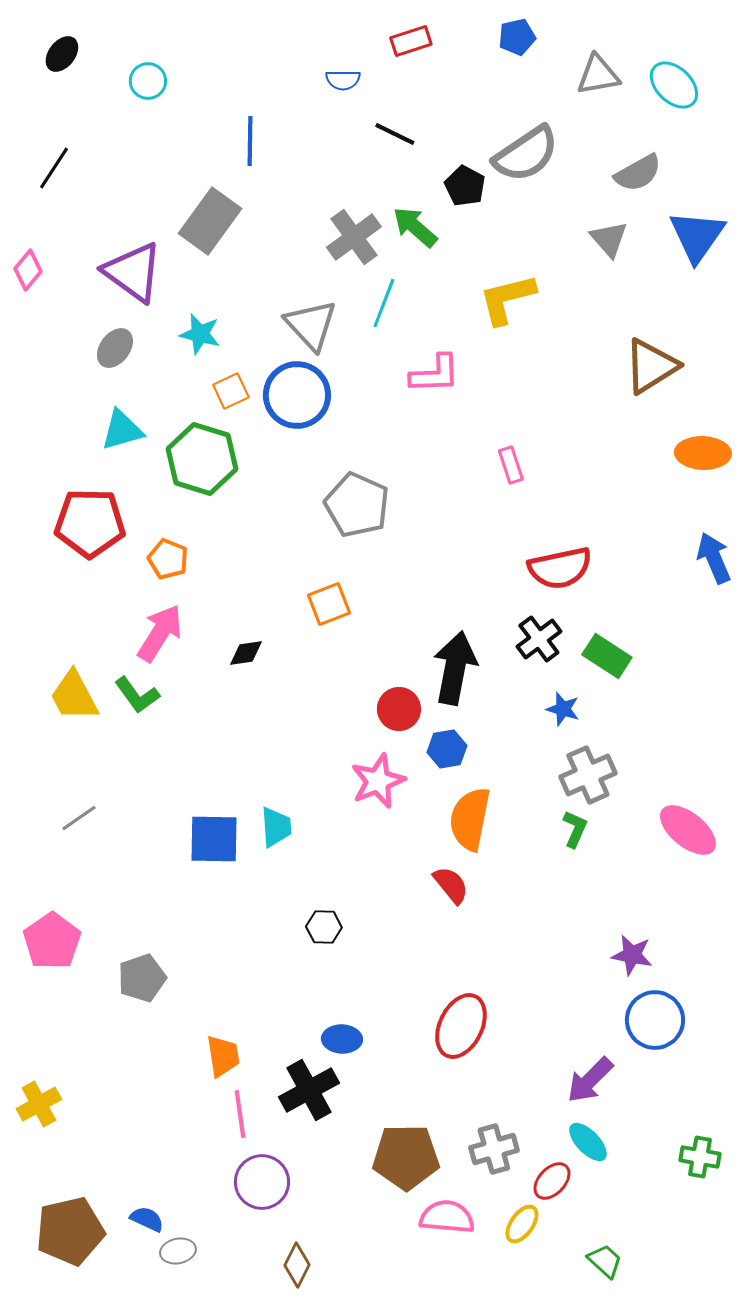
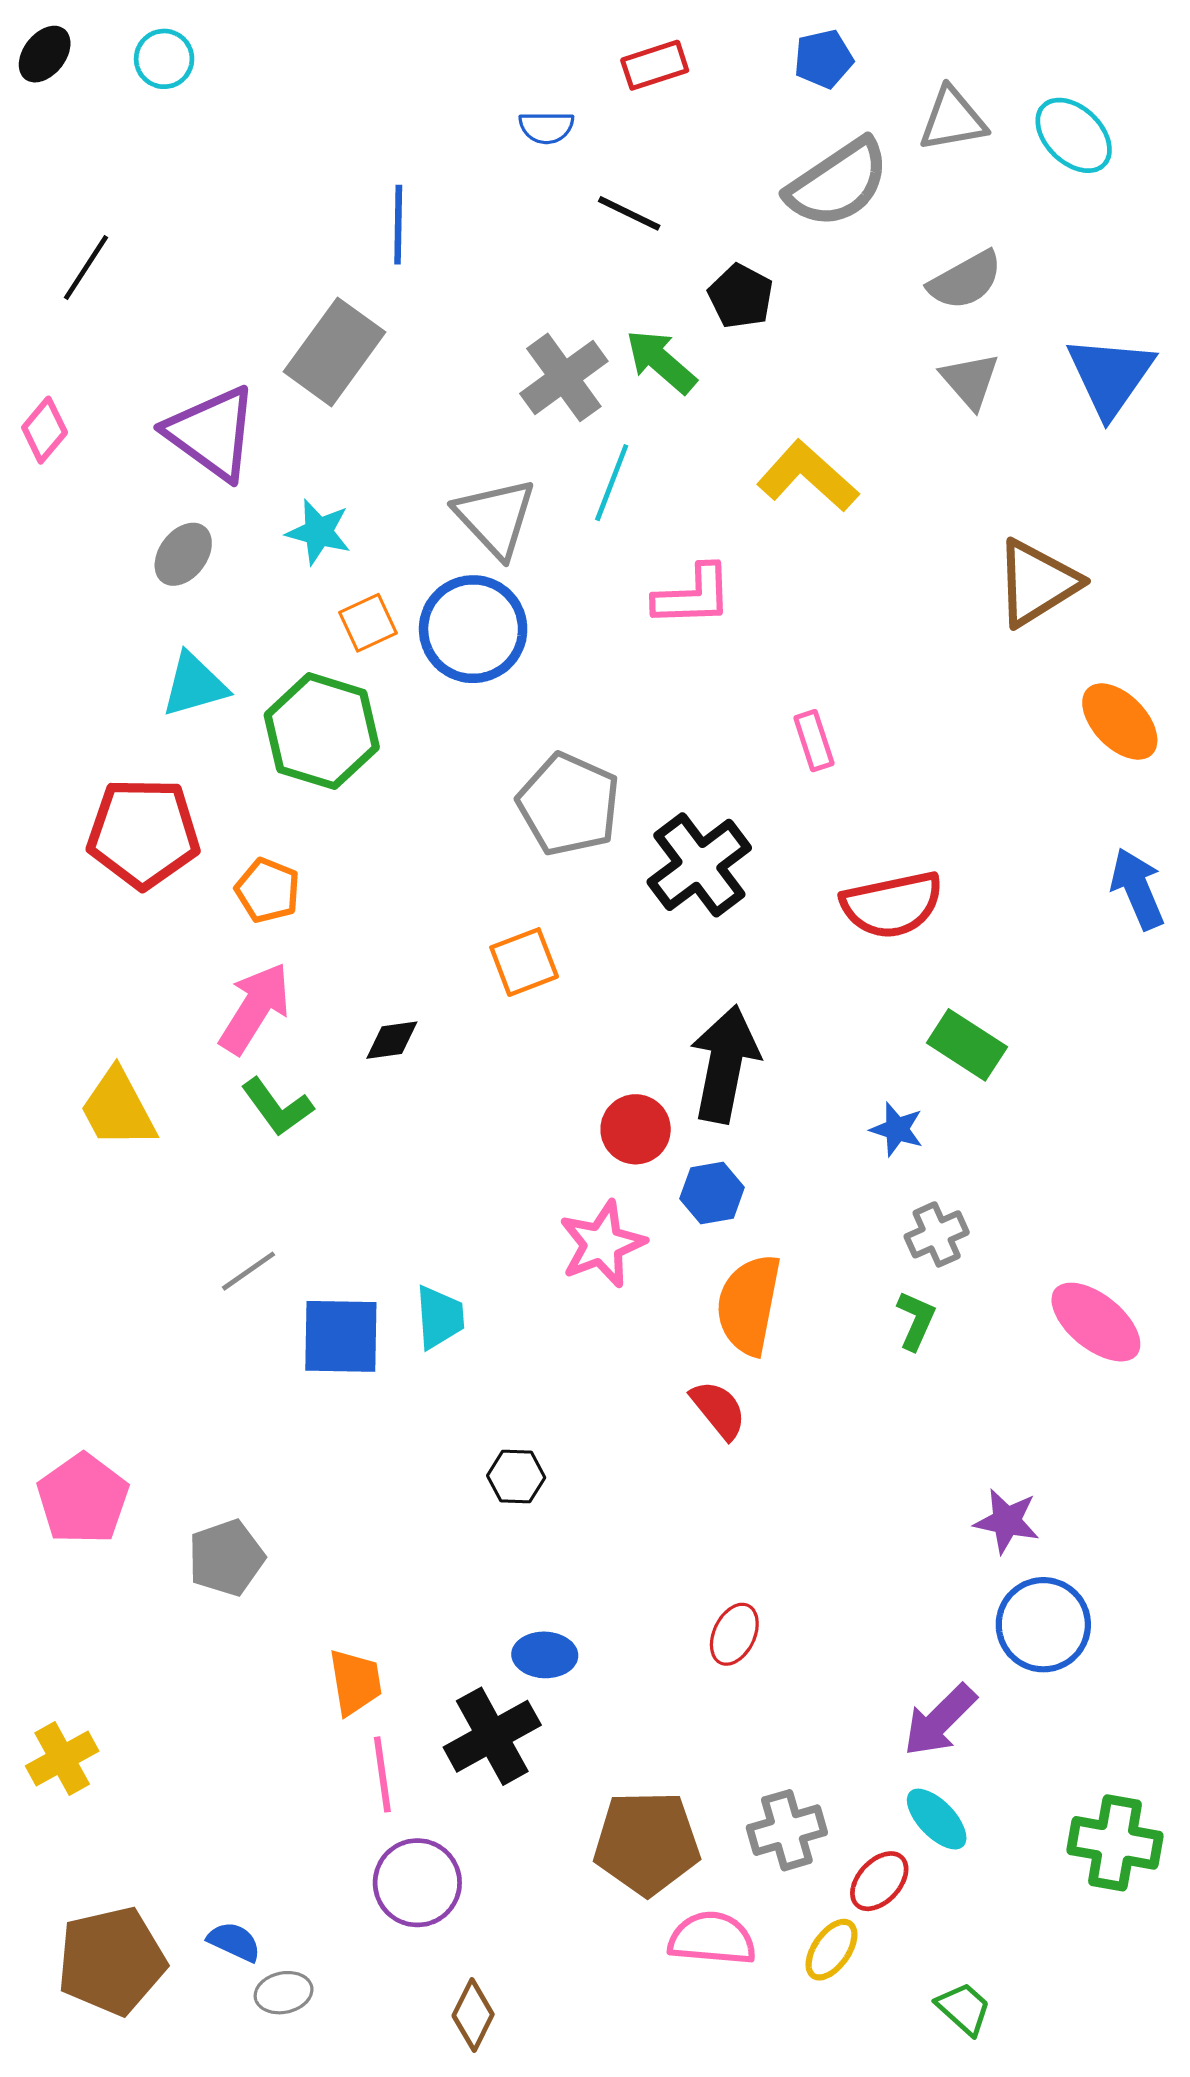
black ellipse: (62, 54) -> (45, 54), moved
cyan circle: (148, 81) -> (164, 59), moved
gray semicircle: (526, 154) -> (838, 183), moved
gray semicircle: (638, 173) -> (965, 280), moved
yellow L-shape: (507, 299) -> (808, 476), turned 56
orange ellipse: (703, 453) -> (1120, 722), turned 44
black cross: (539, 639) -> (699, 865), moved, size x1.4
green L-shape: (137, 695) -> (277, 1107), moved
gray cross: (588, 775) -> (937, 1234), size x0.7
gray line: (79, 818) -> (248, 1271), moved
red ellipse: (461, 1026) -> (734, 1634), size x0.6
green cross: (700, 1157) -> (1115, 1843), size x1.4

